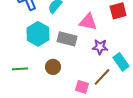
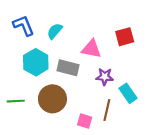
brown circle: (53, 67) -> (52, 99), size x1.6
brown line: (102, 77) -> (107, 110), turned -30

